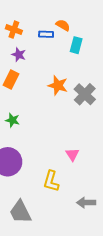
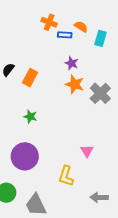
orange cross: (14, 30) -> (49, 22), moved
cyan rectangle: (76, 45) -> (101, 38), moved
purple star: (19, 55) -> (72, 63), moved

